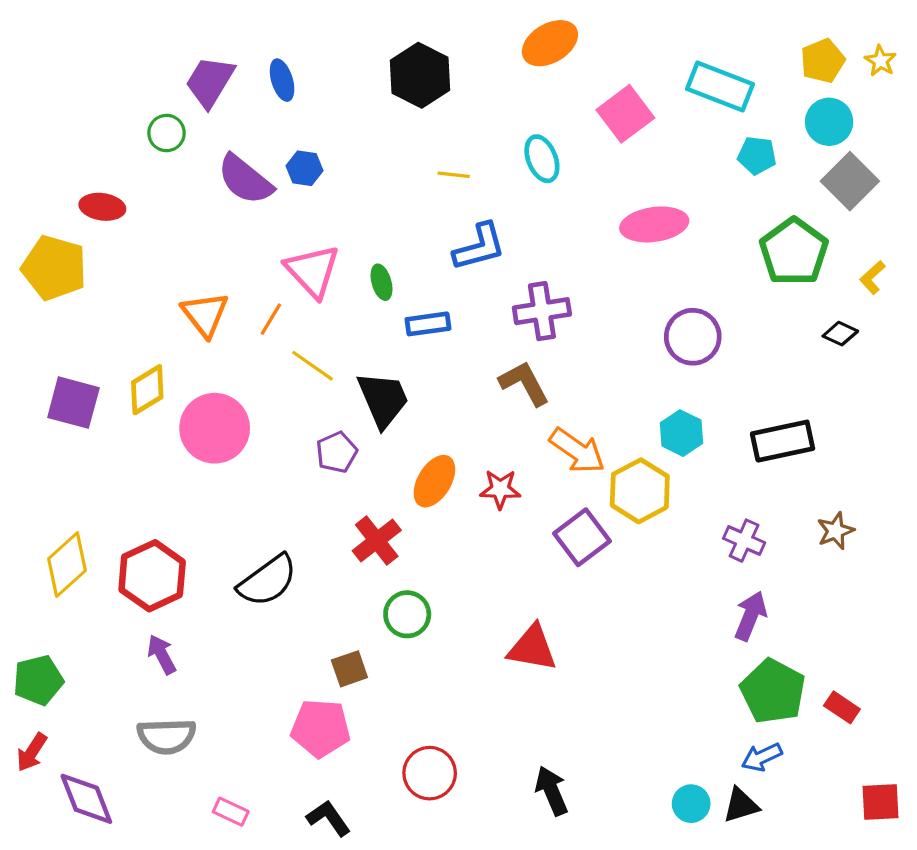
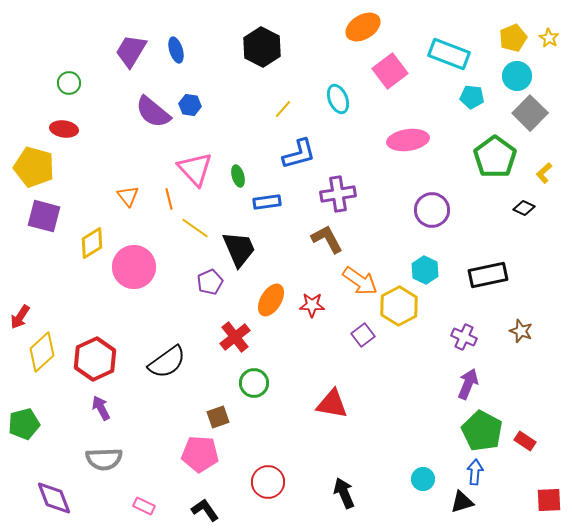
orange ellipse: (550, 43) -> (363, 27), moved
green circle: (167, 133) -> (69, 83), moved
yellow line: (454, 175) -> (283, 109), turned -54
orange triangle: (205, 314) -> (128, 196), size x0.7
orange line: (271, 319) -> (169, 199), turned -45
purple square: (73, 403) -> (44, 216), moved
brown star: (836, 531) -> (521, 331), turned -30
purple square: (582, 537) -> (363, 335), size x0.7
red arrow: (32, 752) -> (20, 317), moved
blue arrow: (762, 757) -> (475, 472), turned 120
cyan circle: (691, 804) -> (423, 479), moved

